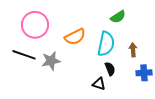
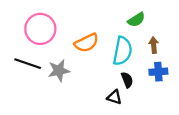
brown arrow: (133, 50) -> (154, 45), moved
blue cross: (144, 73) -> (158, 72), moved

